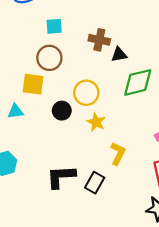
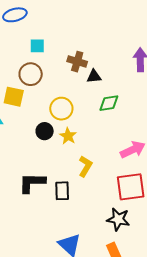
green diamond: (138, 82) -> (109, 103), size x0.7
black circle: (62, 111) -> (45, 131), moved
black rectangle: (95, 183) -> (62, 191), turned -36

